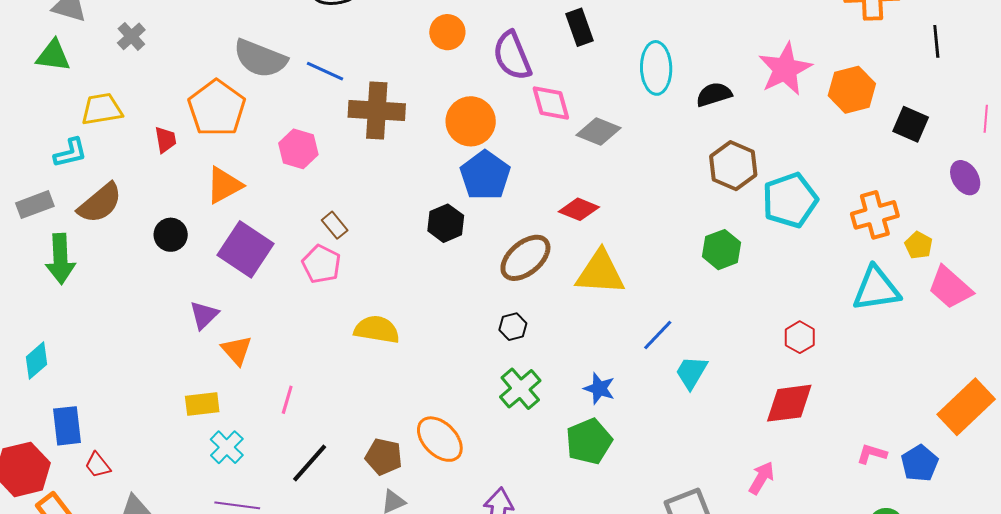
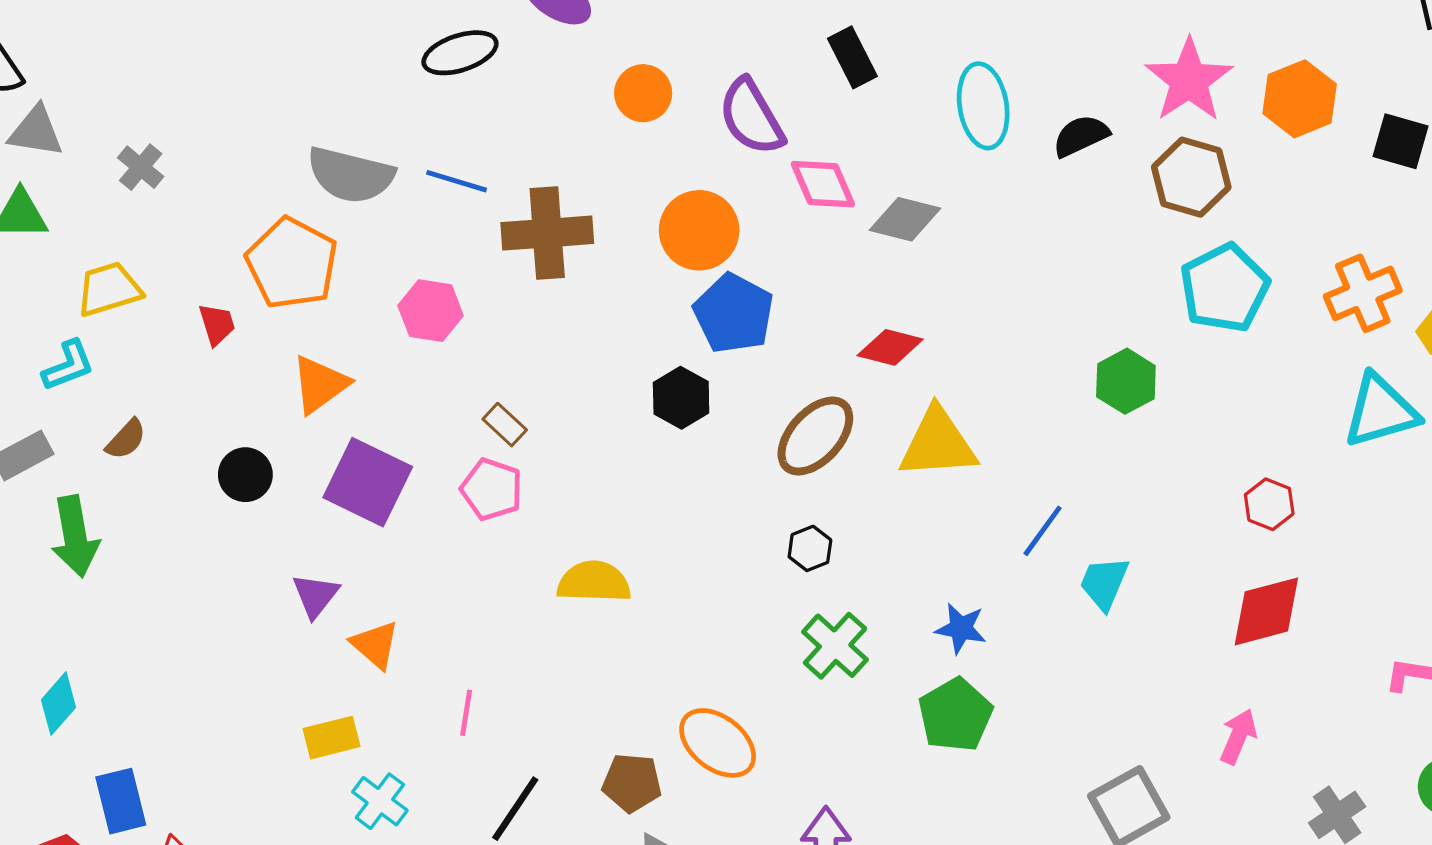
brown hexagon: (733, 166) -> (1191, 177), moved
brown semicircle: (100, 203) -> (126, 439), size x0.6

